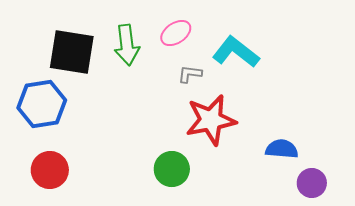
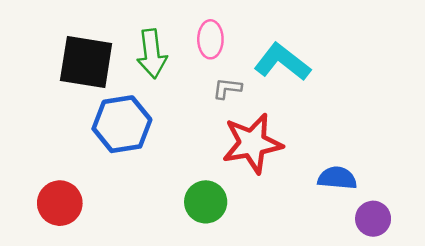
pink ellipse: (176, 33) -> (210, 39), turned -56
blue hexagon: (42, 104) -> (122, 124), moved

